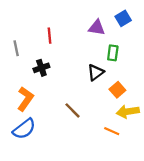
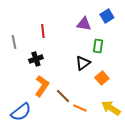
orange L-shape: (25, 99) -> (42, 86), moved
yellow arrow: (128, 112) -> (111, 108), moved, turned 42
orange line: (112, 131) -> (80, 108), moved

